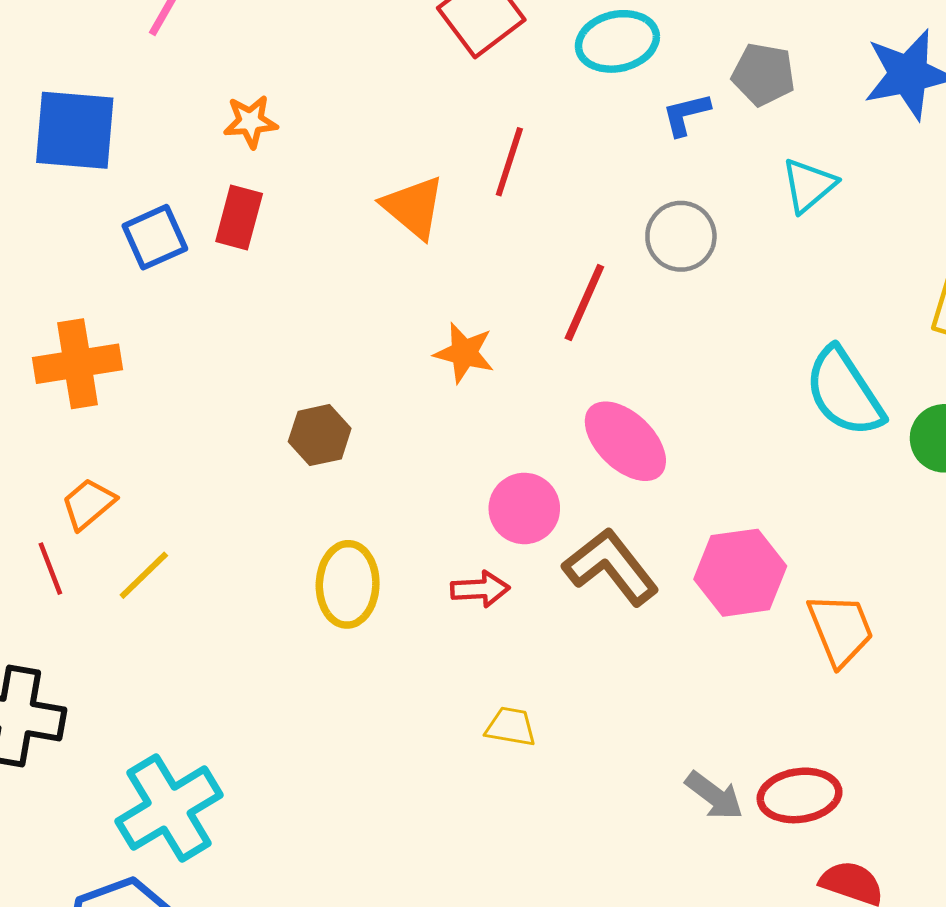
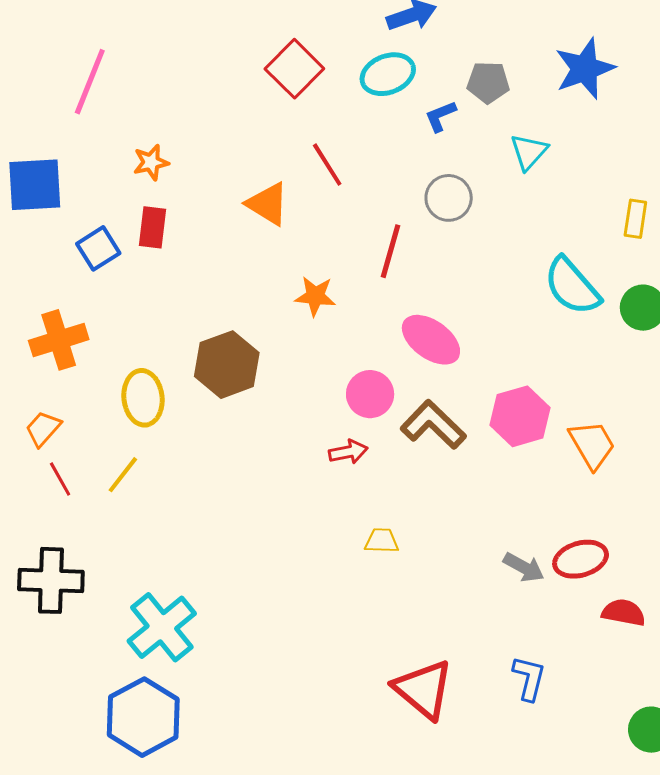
red line: (509, 162) -> (327, 165), turned -42
brown hexagon: (320, 435) -> (227, 365), size x1.6
orange trapezoid: (88, 504) -> (43, 429), moved
yellow ellipse: (348, 584) -> (143, 398), moved

